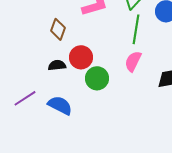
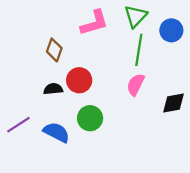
green circle: (97, 78) -> (90, 118), moved

